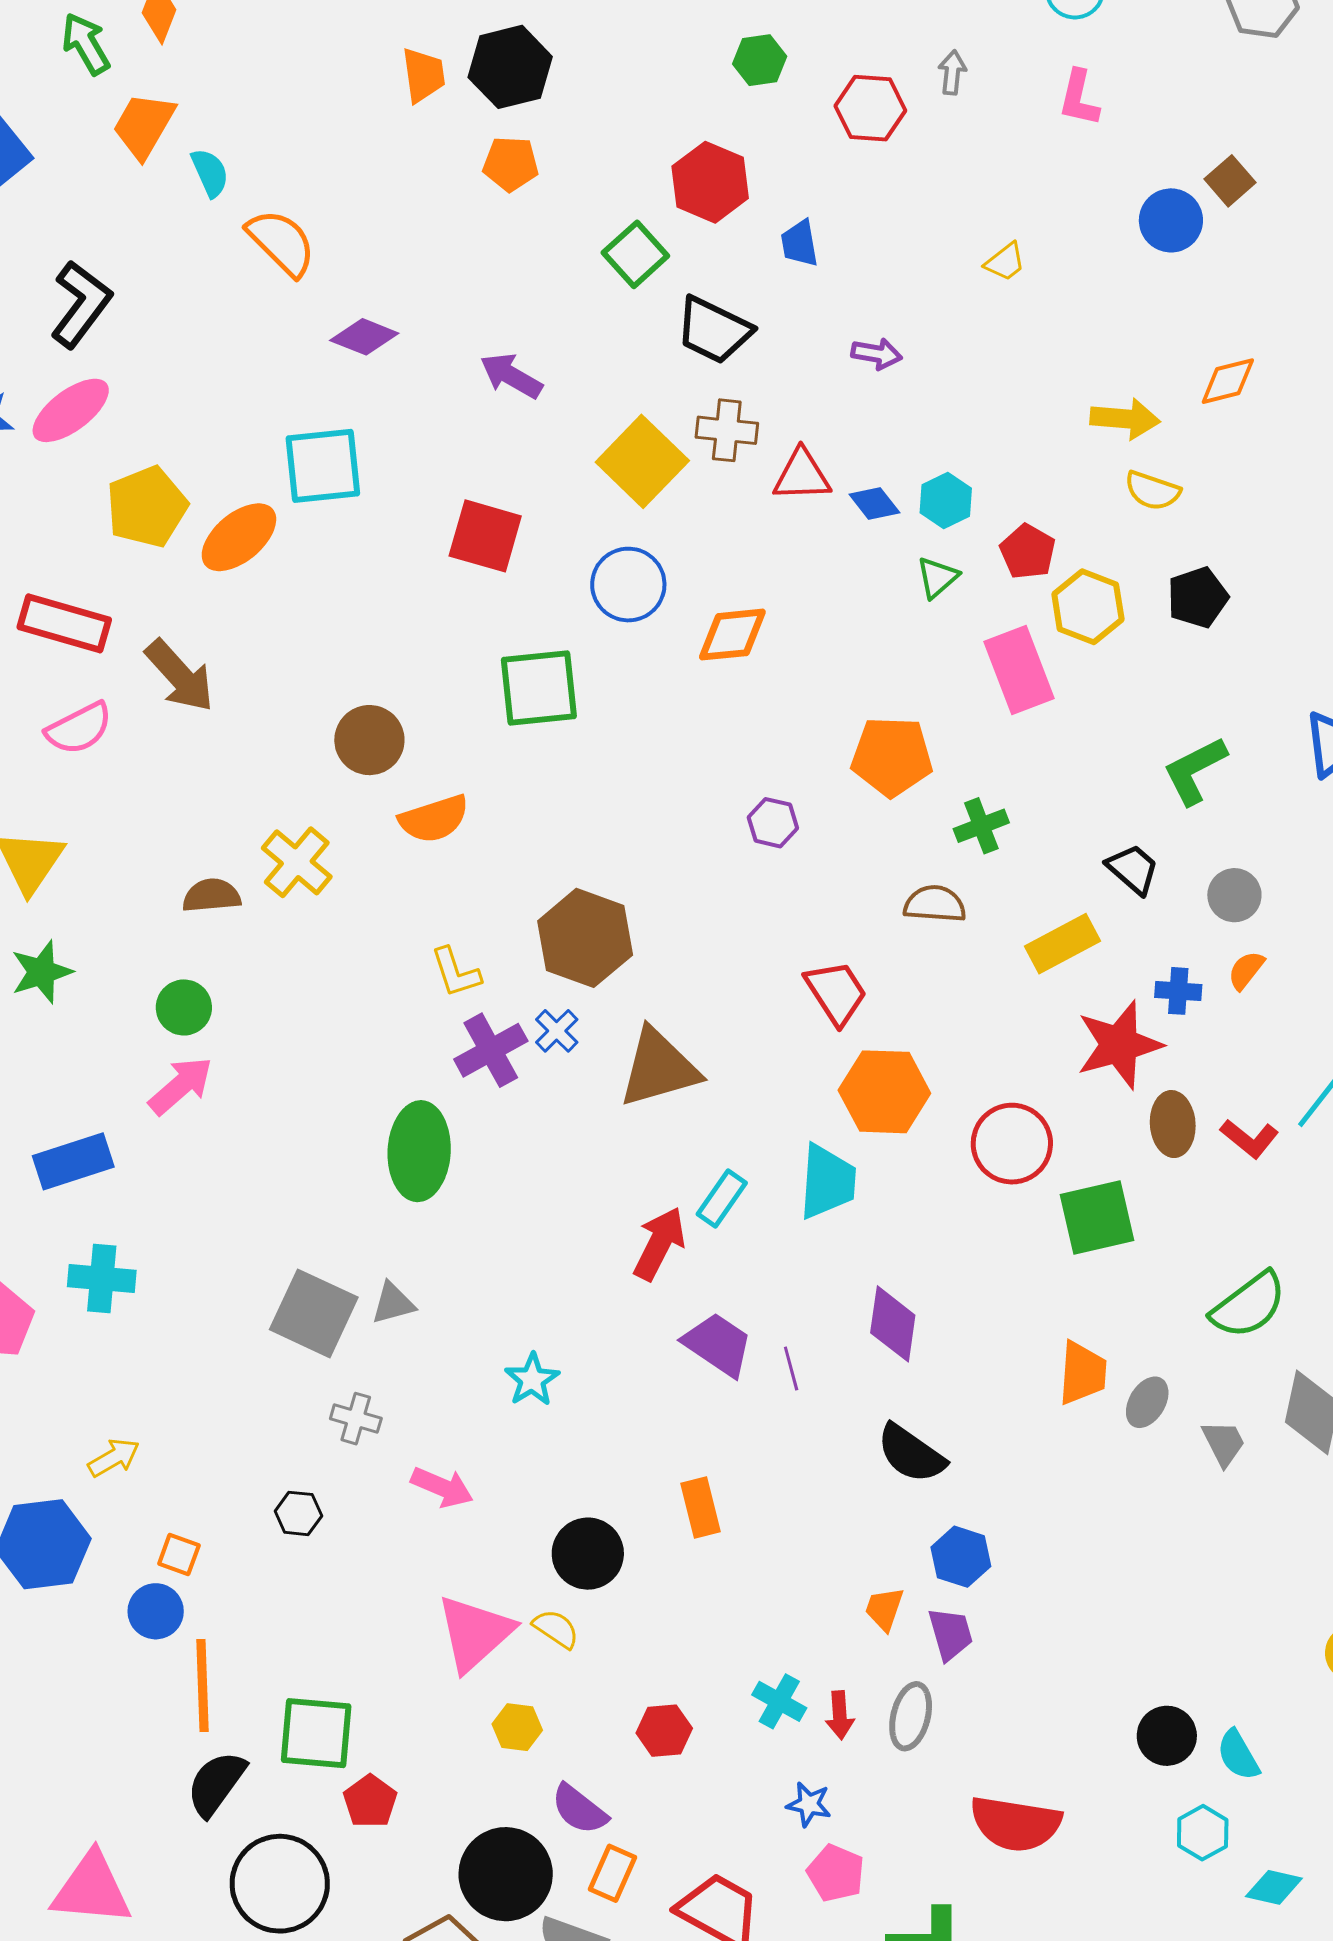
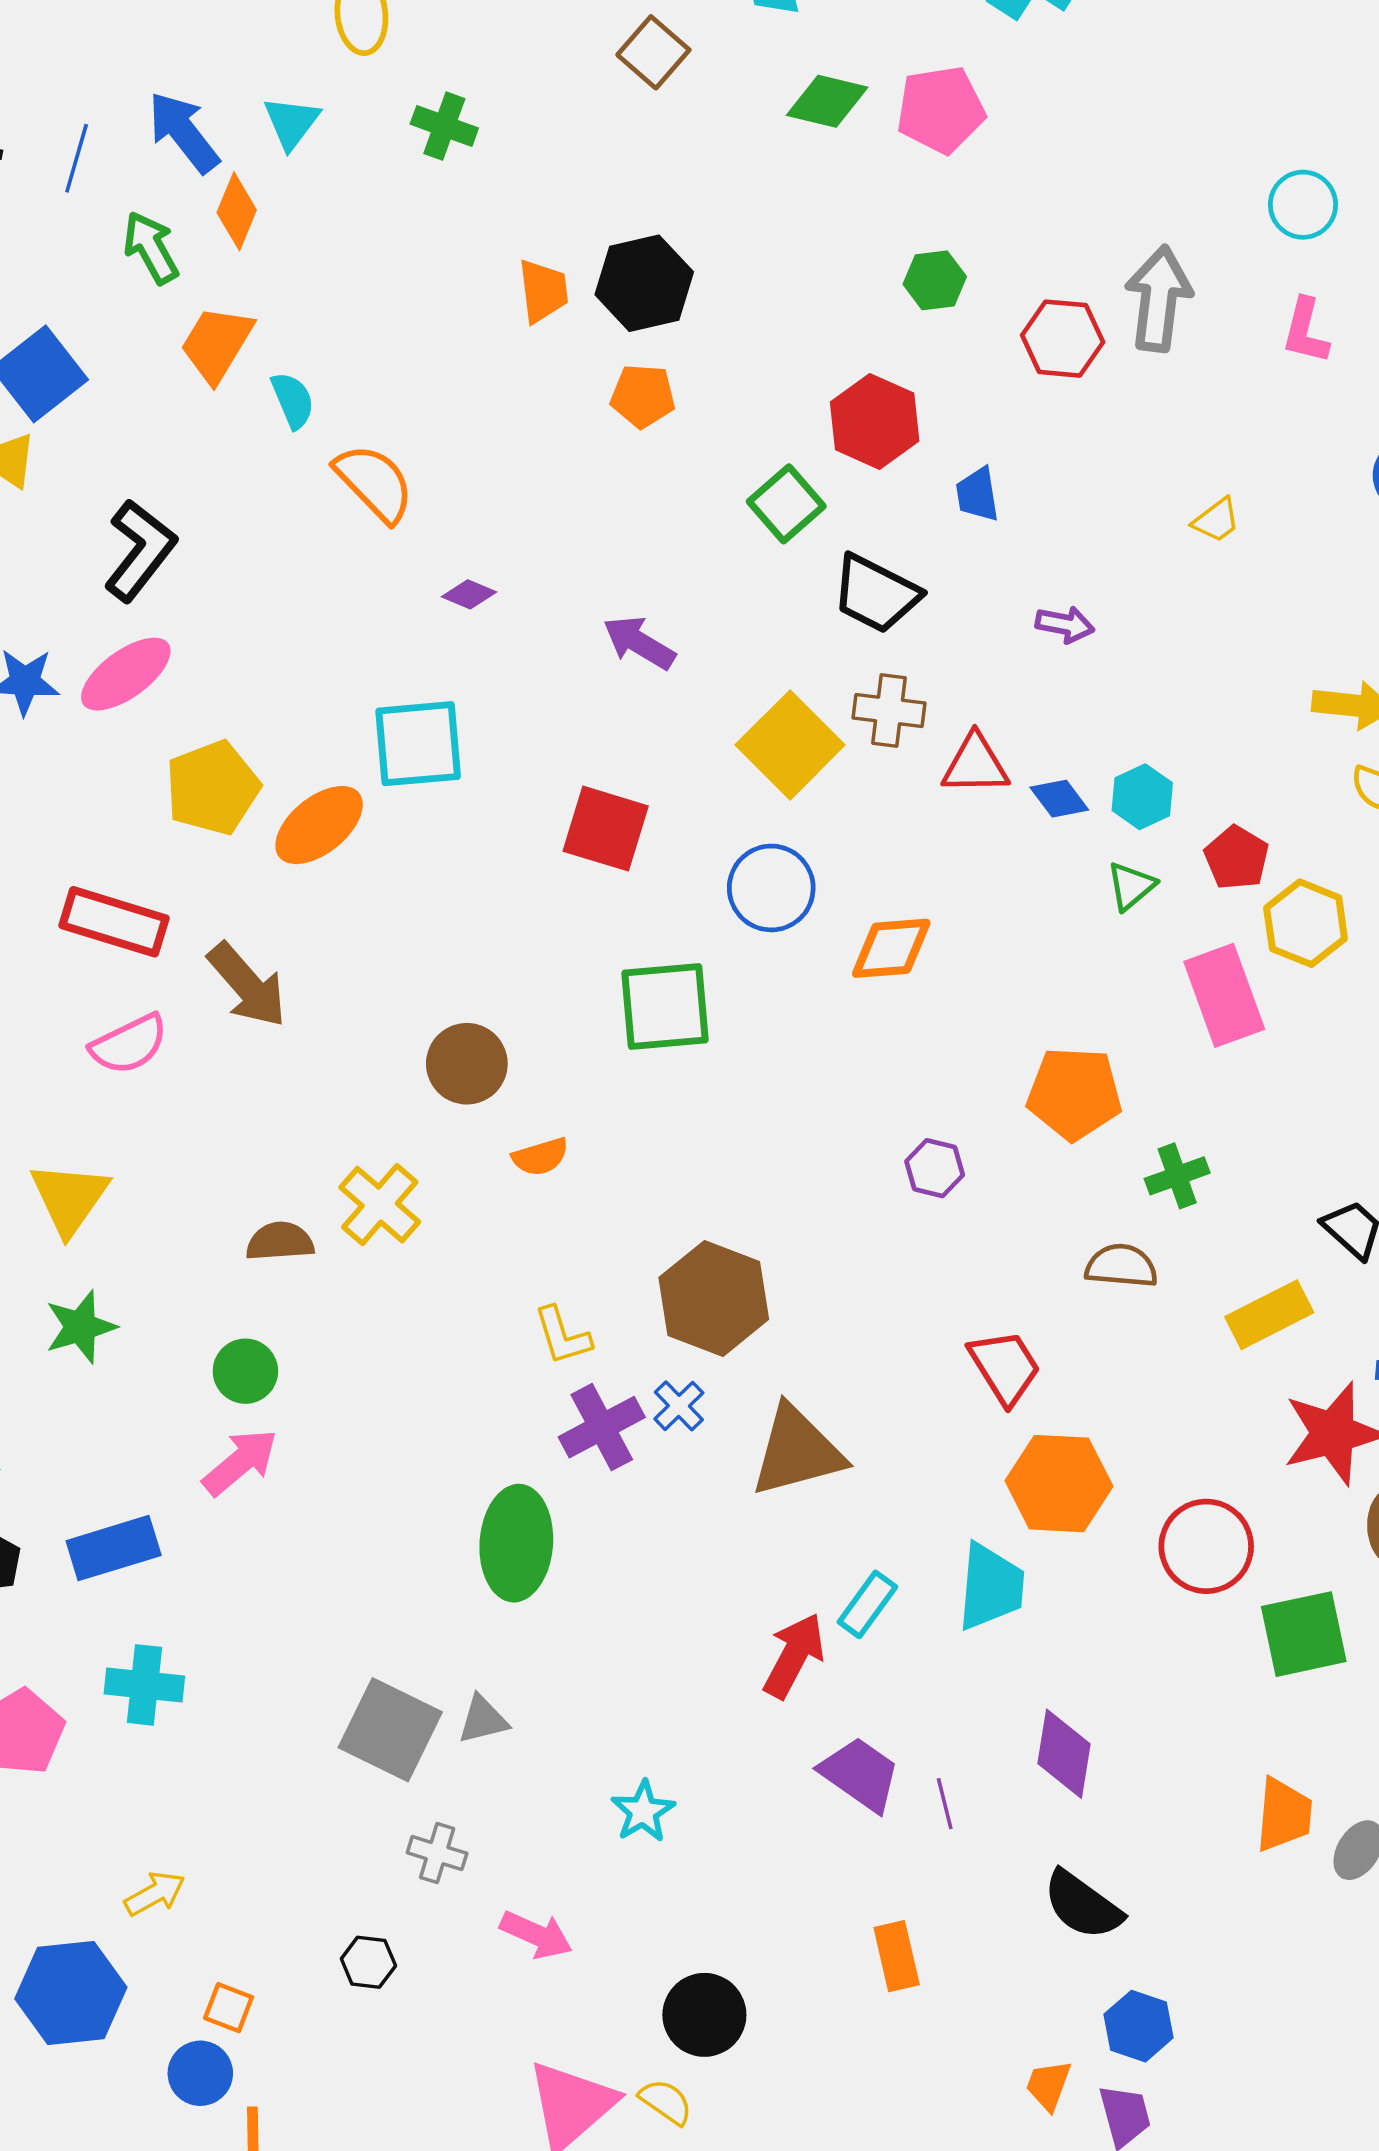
gray arrow: (952, 72) -> (1159, 299), size x2.0
purple diamond: (364, 337) -> (469, 594), size x0.7
orange semicircle: (434, 819) -> (540, 1157), size x0.7
orange rectangle: (700, 1507) -> (897, 1956), moved

